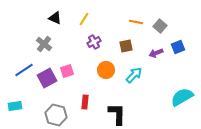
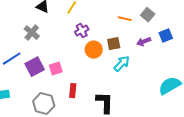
orange line: (136, 22) -> (125, 19), moved
brown square: (126, 46) -> (114, 44), moved
orange circle: (106, 70) -> (94, 50), moved
pink square: (67, 71) -> (56, 69), moved

